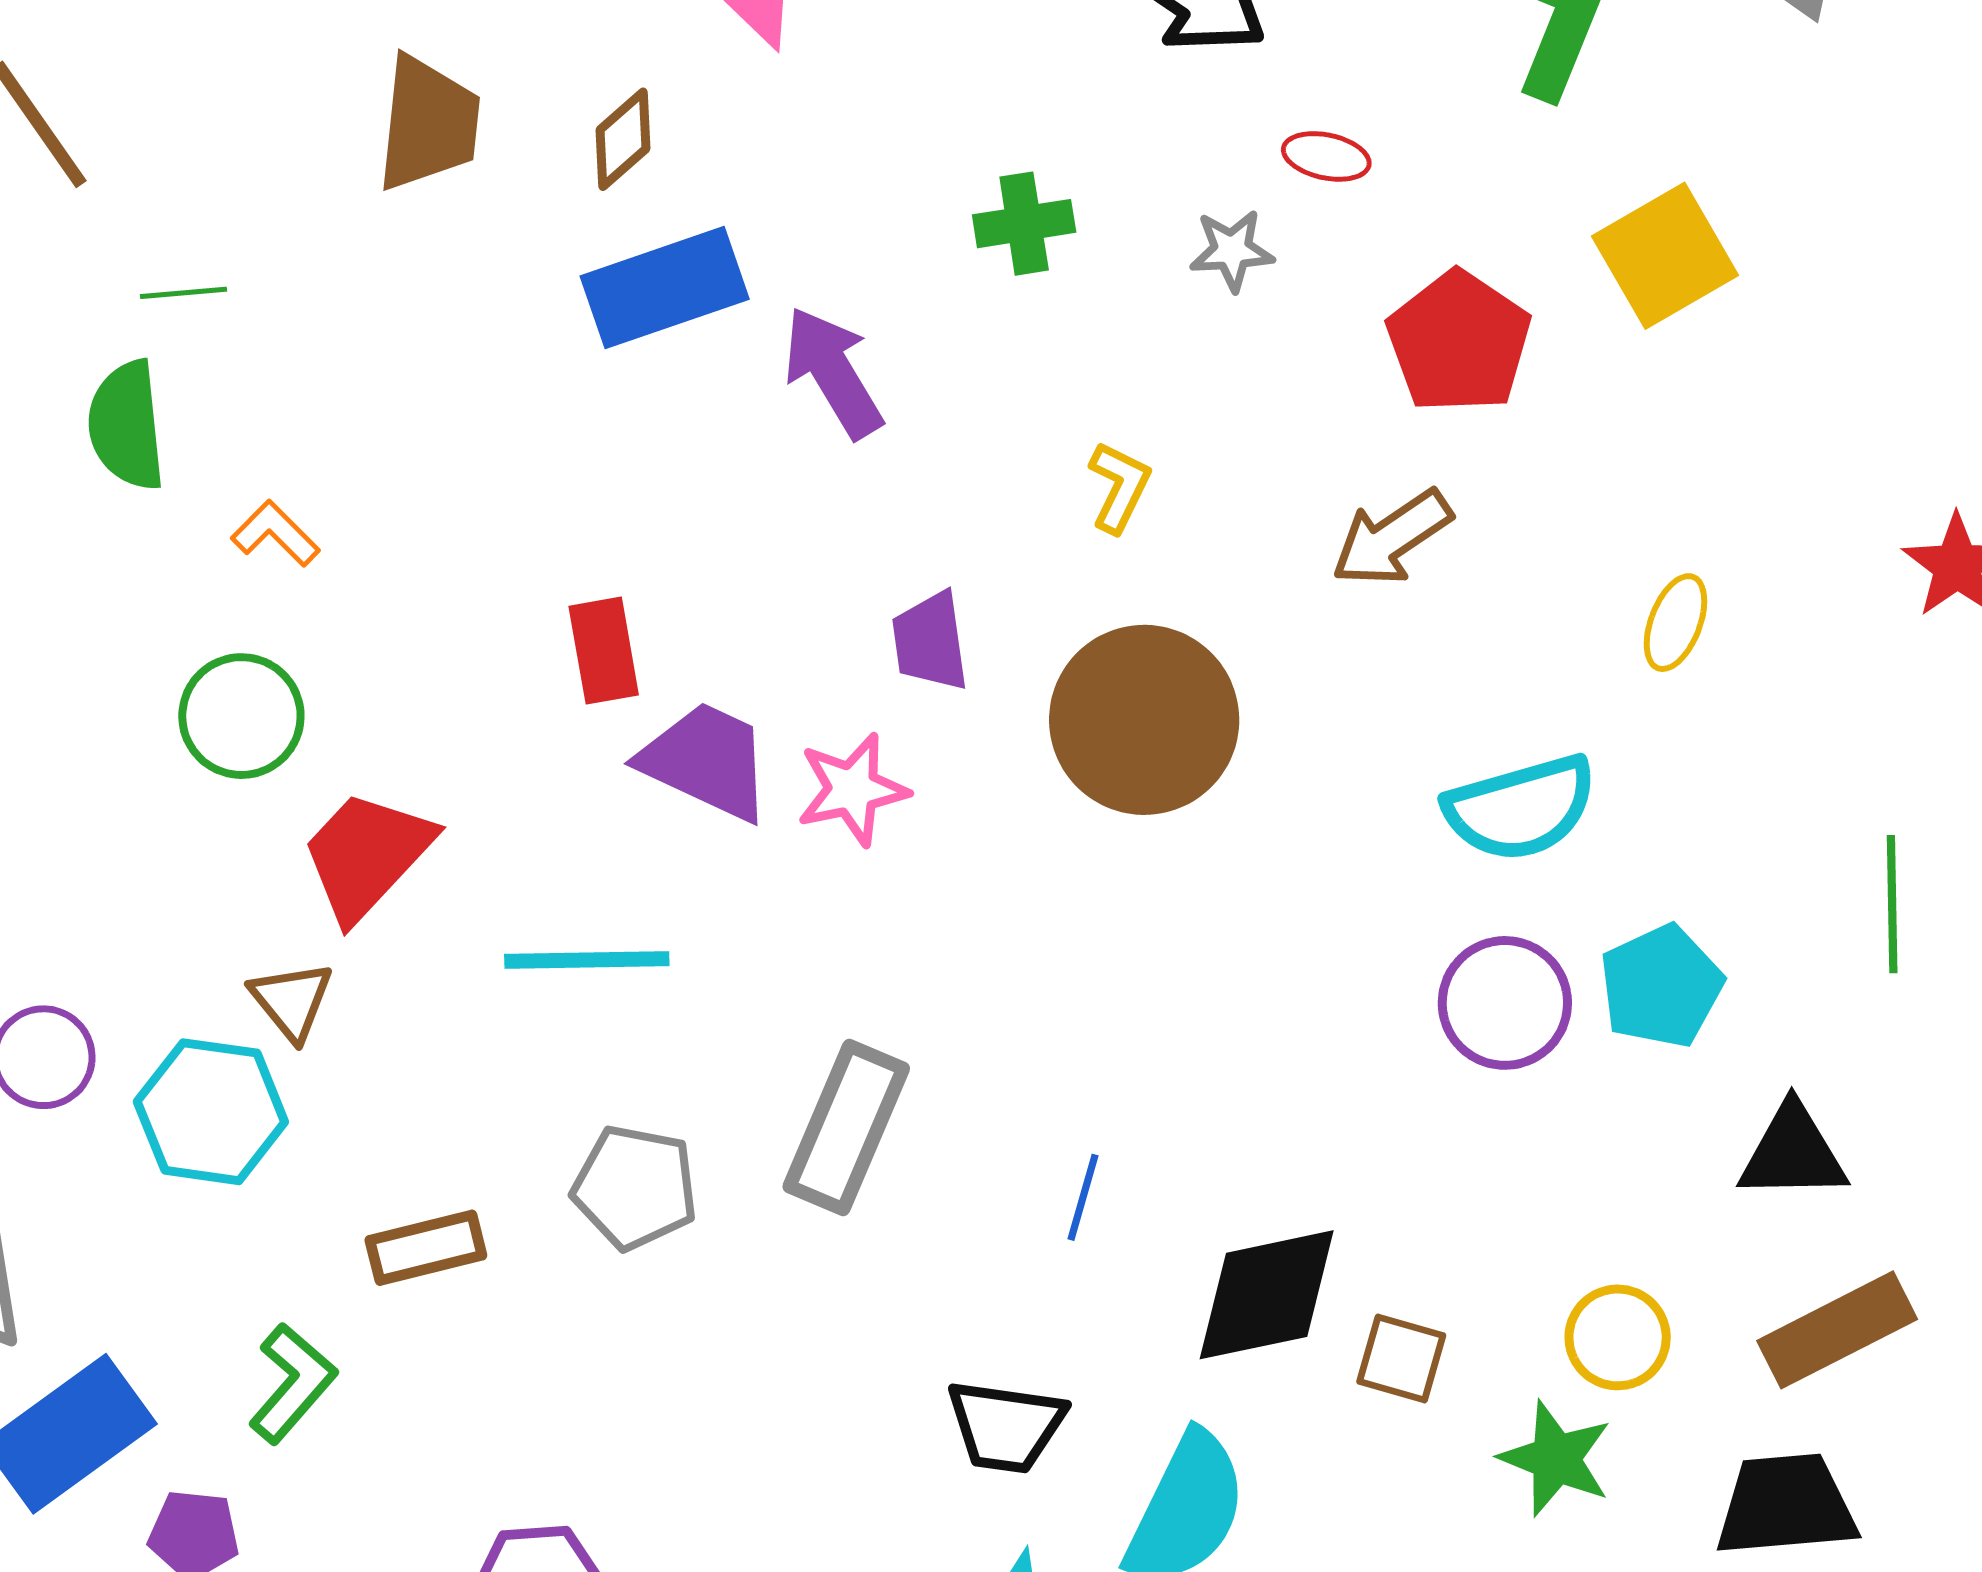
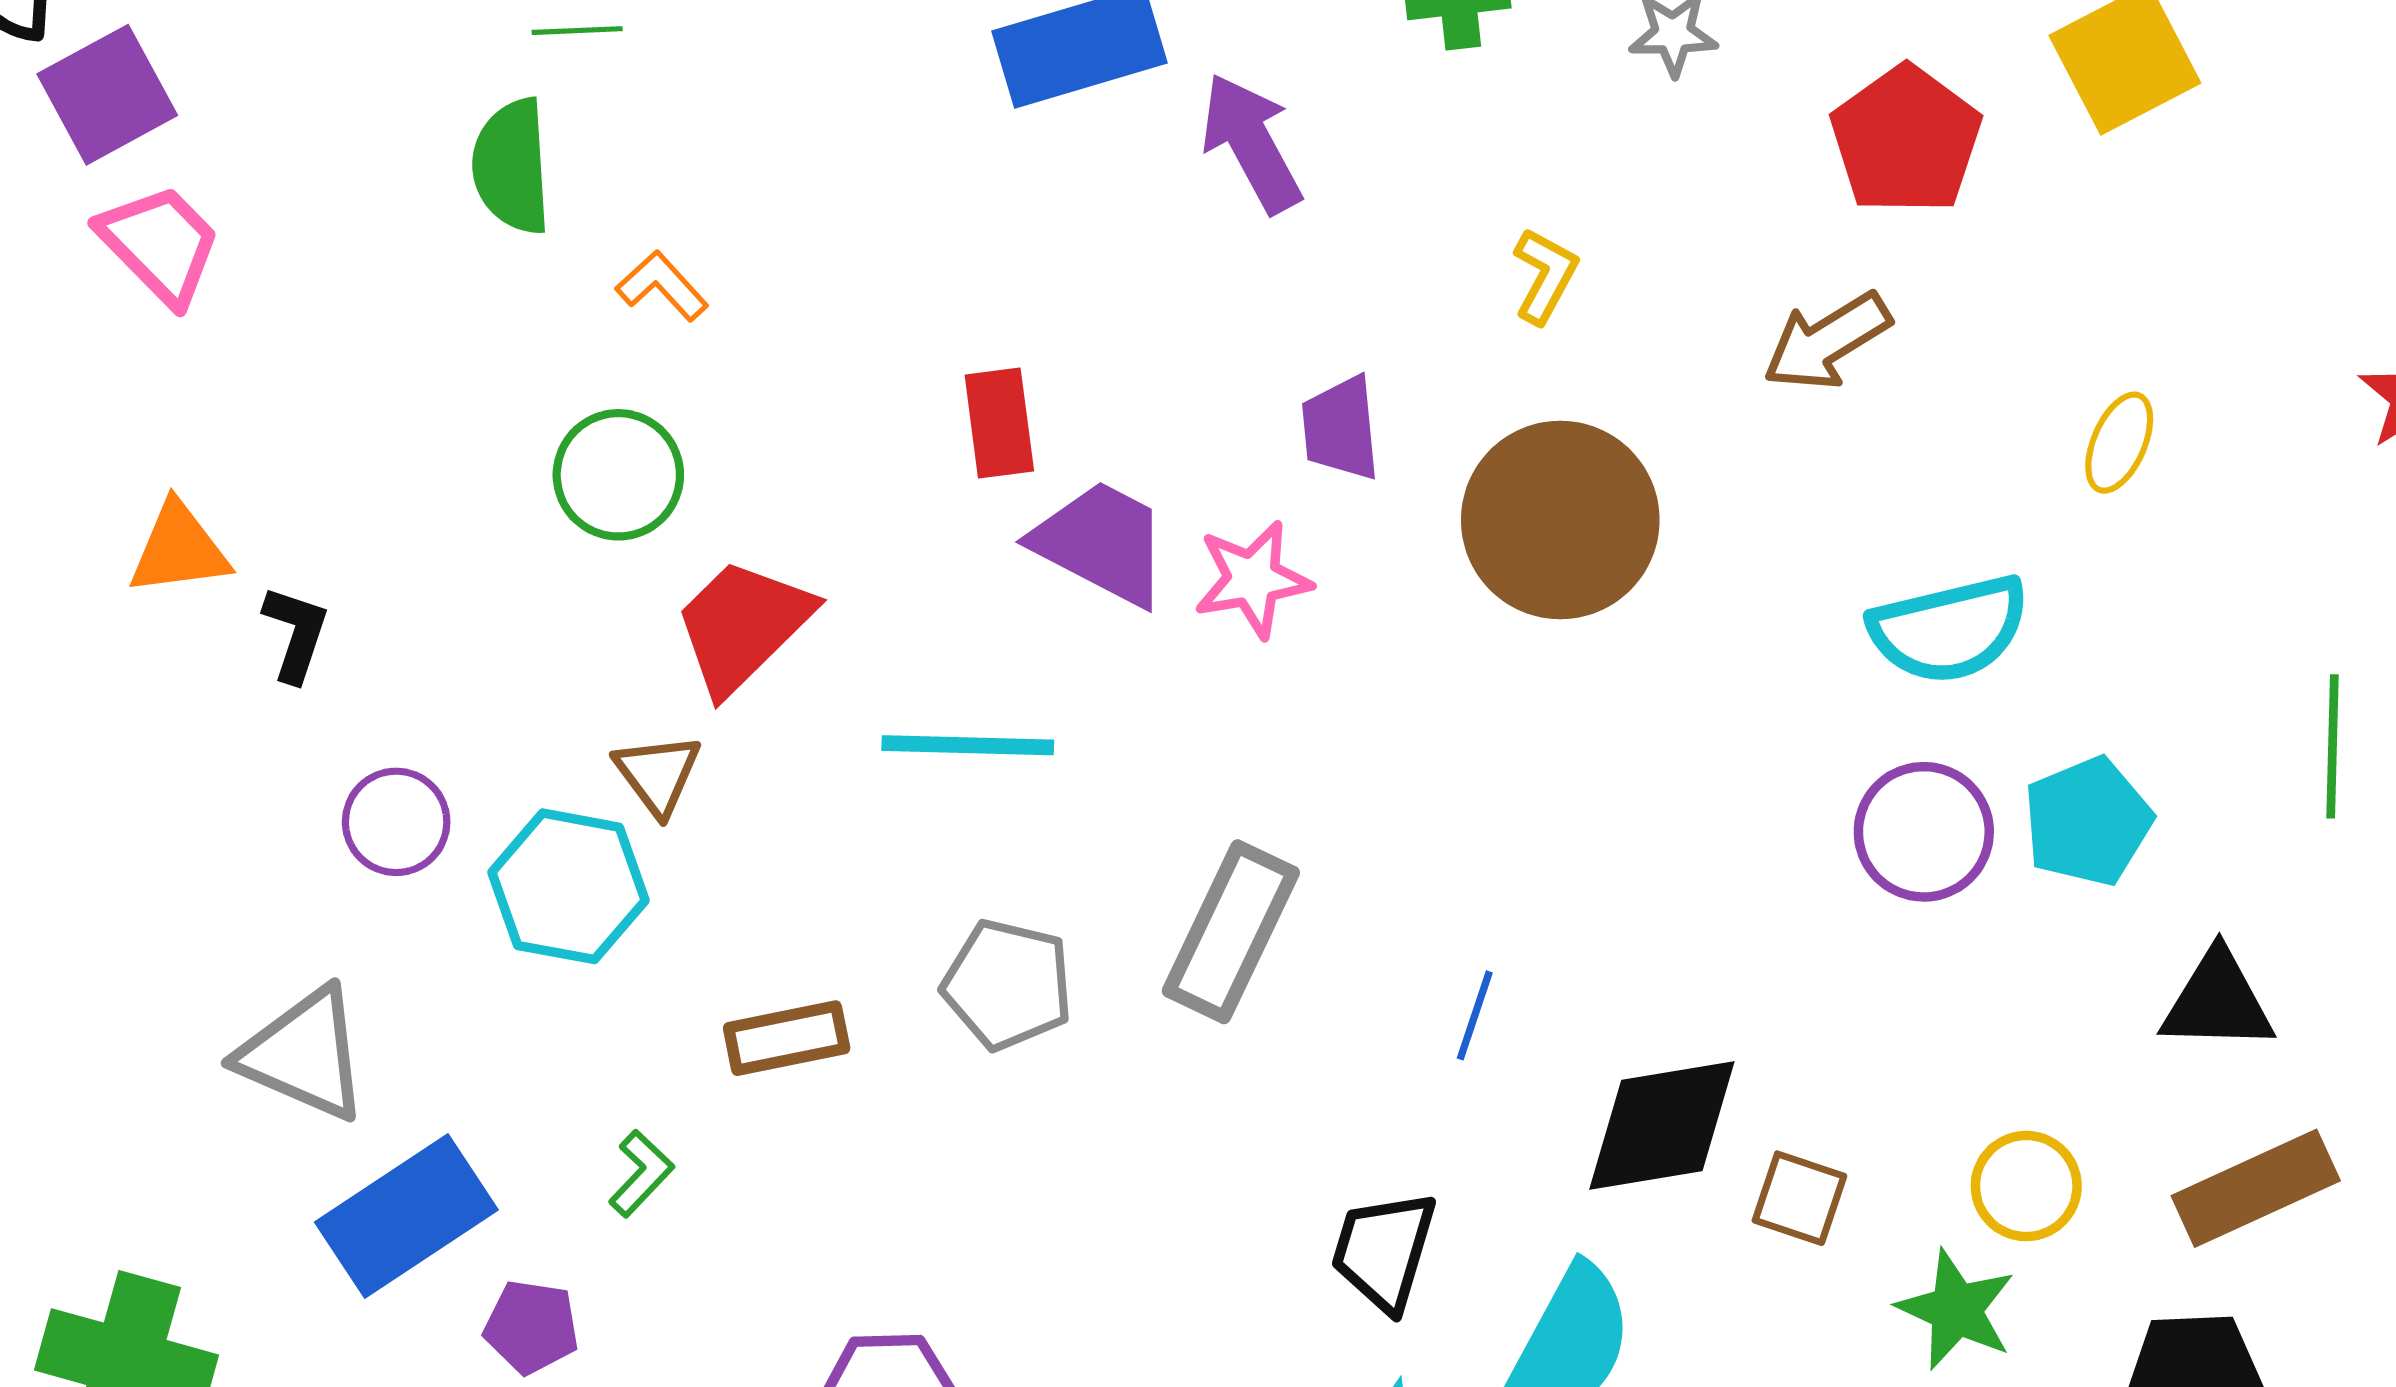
green L-shape: (292, 1383) -> (641, 1173), size x0.7
black trapezoid: (1006, 1426) -> (1384, 1251), turned 96

